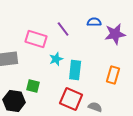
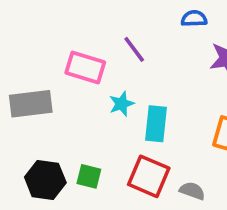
blue semicircle: (94, 22) -> (194, 19), moved
green square: (33, 86) -> (89, 176), moved

